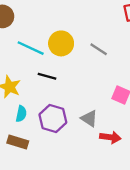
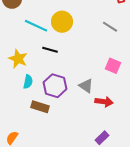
gray line: (99, 49) -> (110, 27), moved
brown rectangle: (18, 142) -> (40, 107), moved

